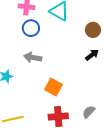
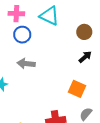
orange square: (53, 87) -> (77, 89), moved

